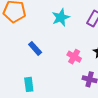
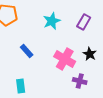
pink cross: (74, 57) -> (65, 59), size x1.5

